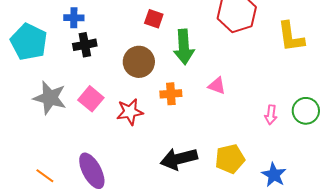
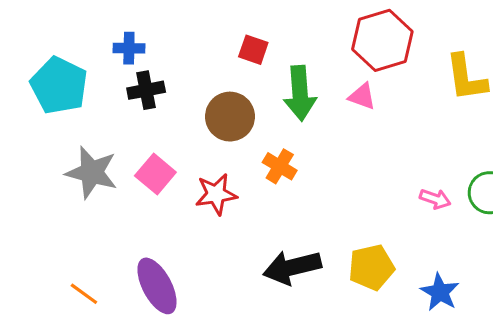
pink triangle: (217, 86) -> (362, 96), moved
orange cross: (171, 94) -> (280, 166), turned 35
pink arrow: (271, 115) -> (435, 199), turned -78

